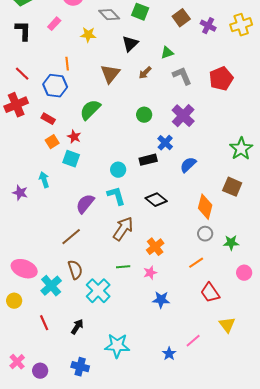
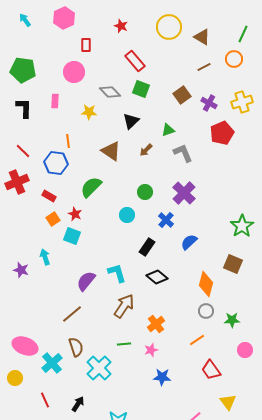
pink rectangle: (54, 24) -> (55, 101), turned -40
brown triangle: (110, 74) -> (111, 151), turned -35
red pentagon: (221, 79) -> (222, 133), moved
black rectangle: (148, 160) -> (147, 247), moved, turned -42
cyan circle: (118, 170) -> (127, 215), moved

